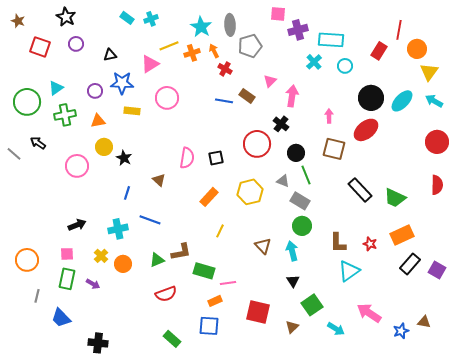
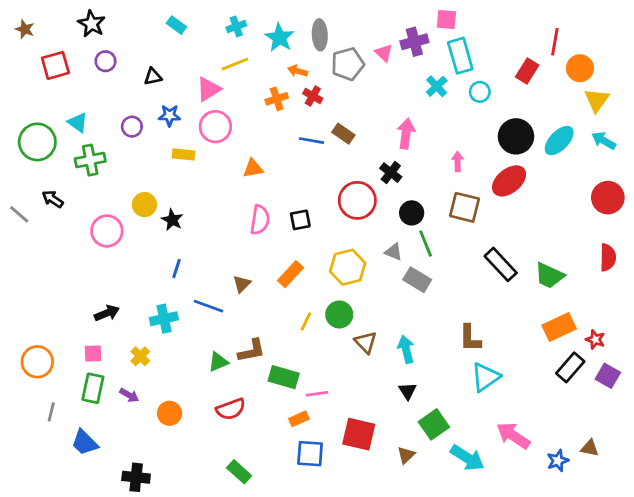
pink square: (278, 14) -> (446, 19), moved
cyan cross: (151, 19) -> (236, 26), moved
cyan rectangle: (331, 40) -> (460, 56), turned 70
red square: (40, 47) -> (55, 65), turned -35
orange arrow: (214, 51) -> (298, 71), turned -48
orange cross: (192, 53) -> (277, 99), moved
pink triangle: (270, 81) -> (384, 53), moved, turned -32
blue star: (122, 83) -> (170, 116), size x0.7
cyan triangle: (56, 88) -> (78, 122), turned -49
pink circle: (167, 98) -> (215, 127), moved
orange triangle: (98, 121) -> (253, 168), moved
brown triangle: (159, 180) -> (242, 284), moved, turned 32
green circle: (302, 226) -> (339, 314), moved
red star: (370, 244) -> (595, 340), moved
orange circle: (123, 264) -> (170, 413), moved
blue square: (209, 326) -> (310, 454), moved
cyan arrow: (336, 329) -> (467, 458), size x1.4

